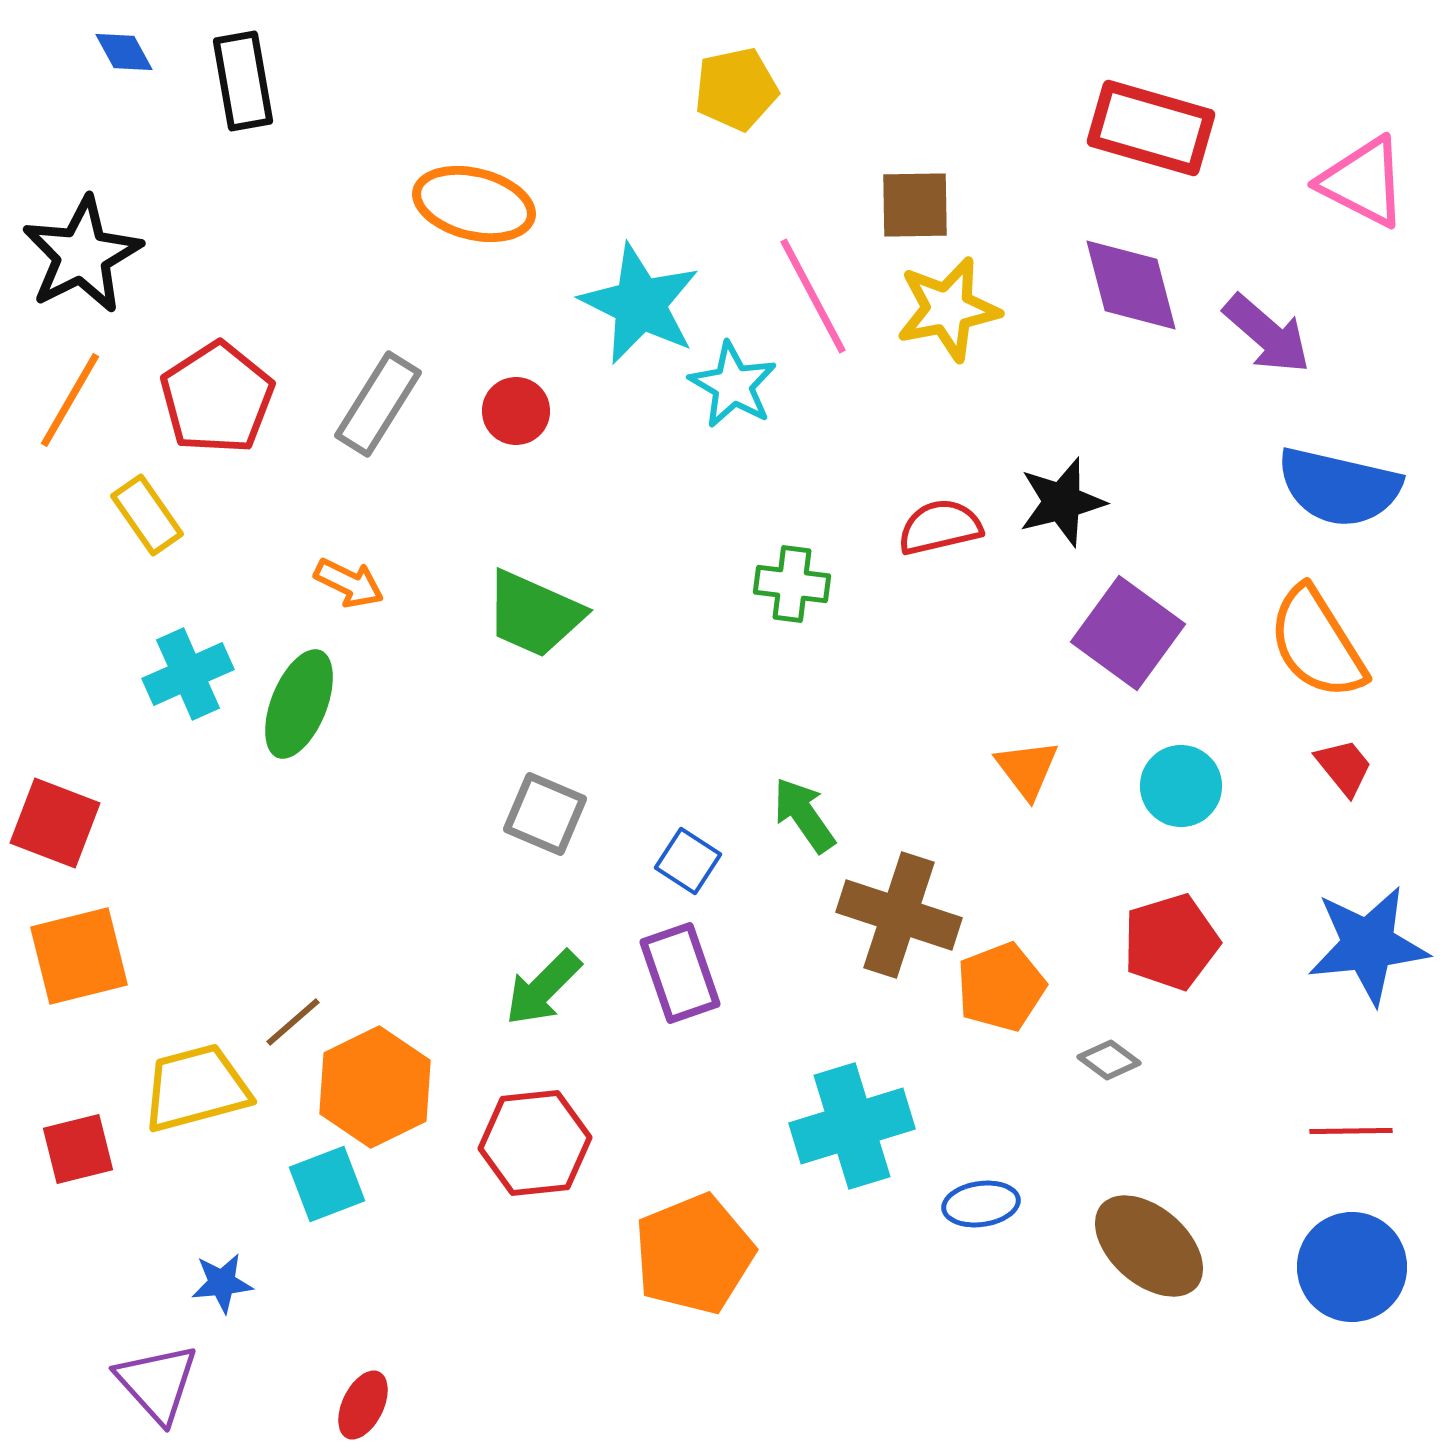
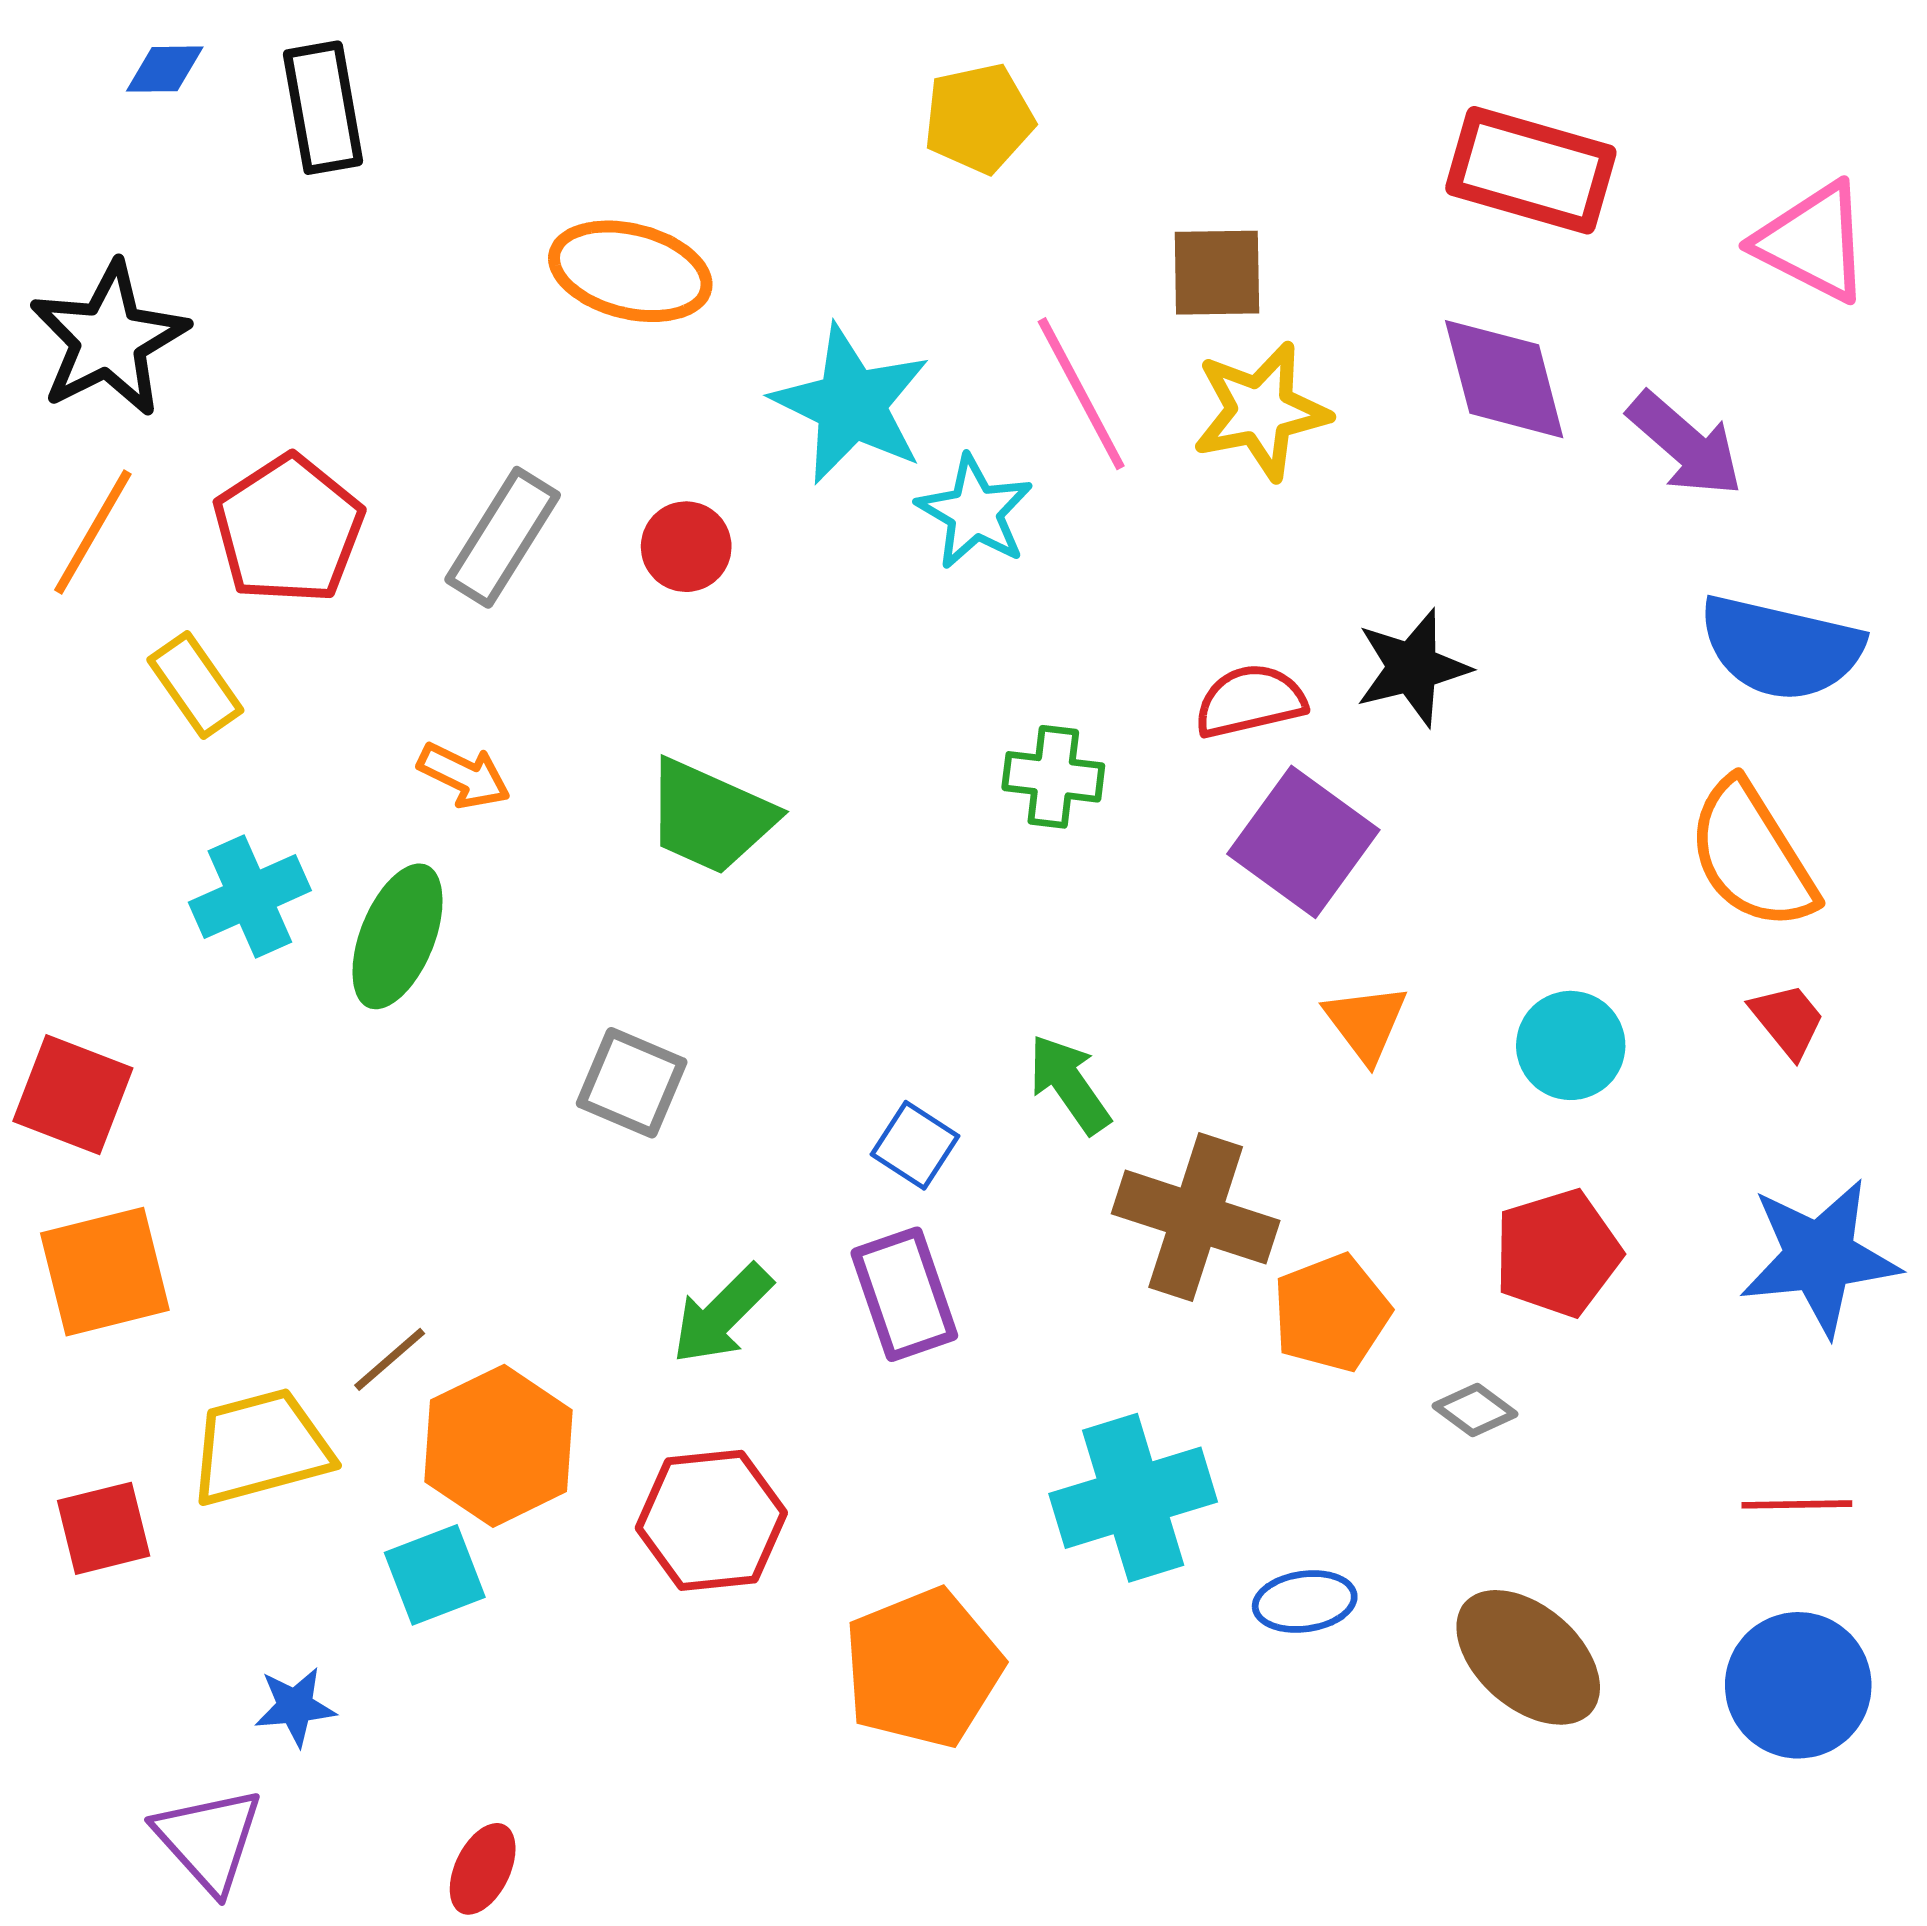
blue diamond: (124, 52) -> (165, 69), turned -62
purple square: (1128, 633) -> (1303, 842), moved
gray square: (545, 814) -> (632, 1083), moved

